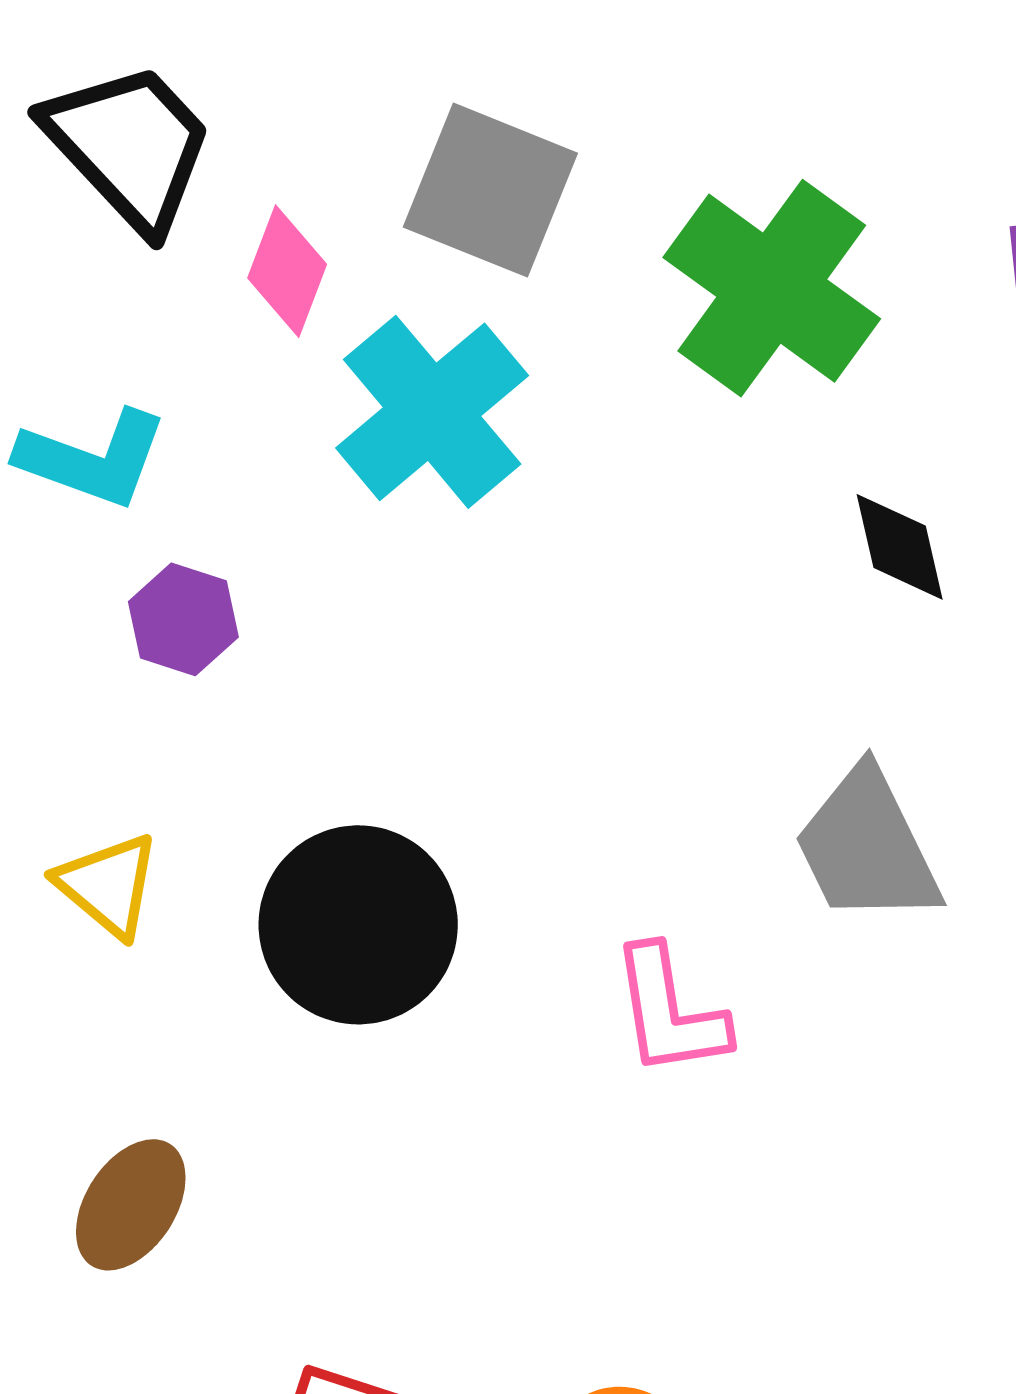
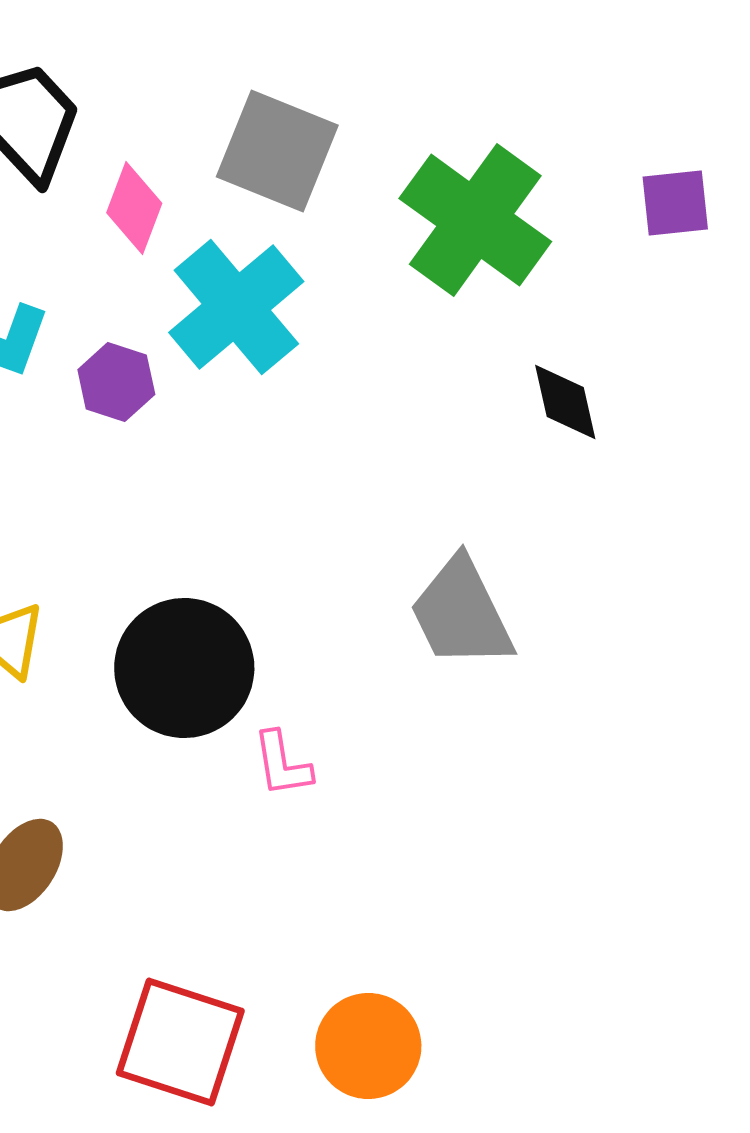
purple hexagon: (183, 619) -> (116, 382), moved
gray trapezoid: (867, 847) -> (461, 613), moved
pink L-shape: (669, 1012) -> (282, 764), moved, size x0.7

